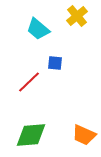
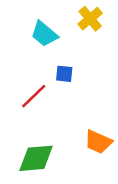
orange trapezoid: (84, 135) -> (98, 142), moved

